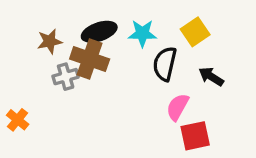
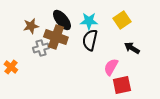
black ellipse: (99, 32) -> (62, 20), turned 70
black semicircle: (165, 64) -> (90, 40), moved
orange cross: (18, 120) -> (11, 67), moved

